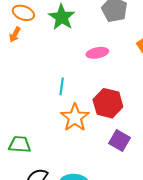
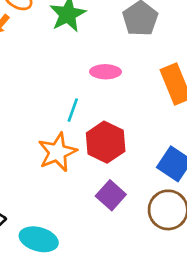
cyan line: (62, 86) -> (73, 110), moved

